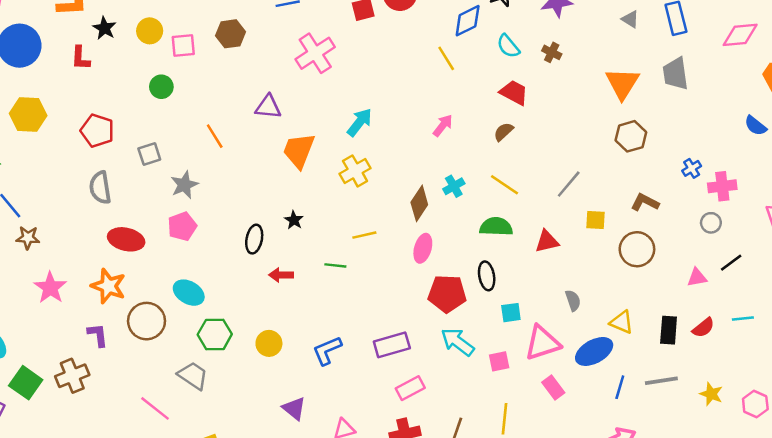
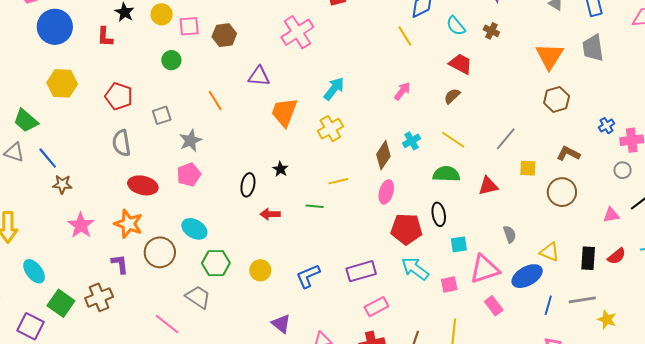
brown hexagon: (230, 34) -> (224, 35), moved
yellow star: (711, 394) -> (607, 319), moved

